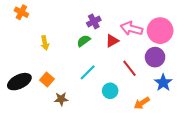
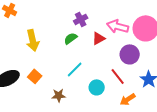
yellow arrow: (45, 43) -> (33, 40), size x1.5
purple circle: (155, 57) -> (130, 54), moved
red line: (130, 68) -> (118, 76), moved
brown star: (61, 99) -> (59, 95), moved

